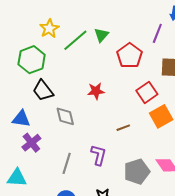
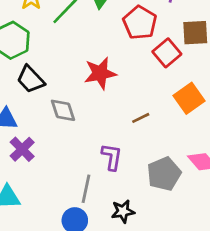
red star: (96, 91) -> (100, 73), size x1.4
red square: (147, 92) -> (167, 53), moved
gray line: (67, 163) -> (86, 189), moved

